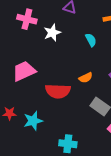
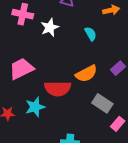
orange semicircle: (86, 78) -> (86, 74), size x1.5
cyan star: (33, 121) -> (35, 107), moved

